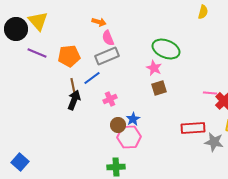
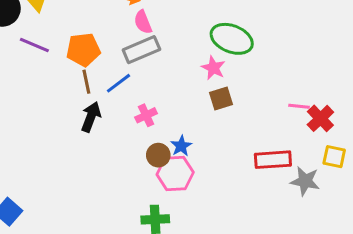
brown line: (73, 86) -> (86, 82), moved

